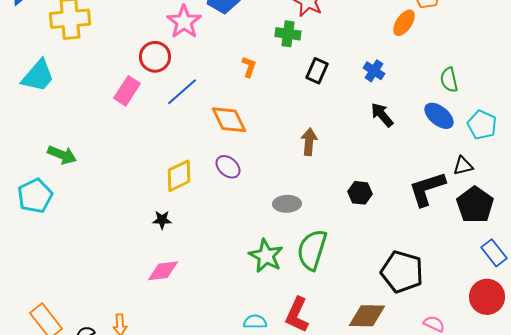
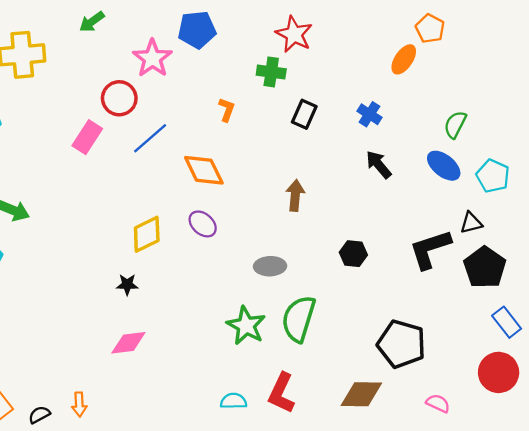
green semicircle: (449, 80) -> (455, 125), turned 40

